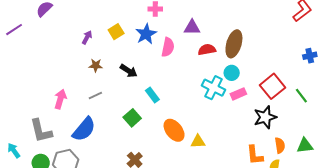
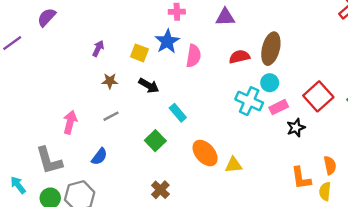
purple triangle: (192, 27) -> (225, 17), moved
yellow square: (116, 32) -> (139, 53), moved, turned -35
black star: (265, 117) -> (296, 128), moved, size x0.7
blue semicircle: (84, 129) -> (99, 157), size x0.6

